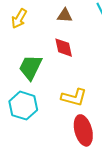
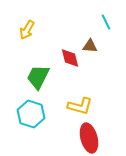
brown triangle: (65, 15) -> (90, 46), moved

